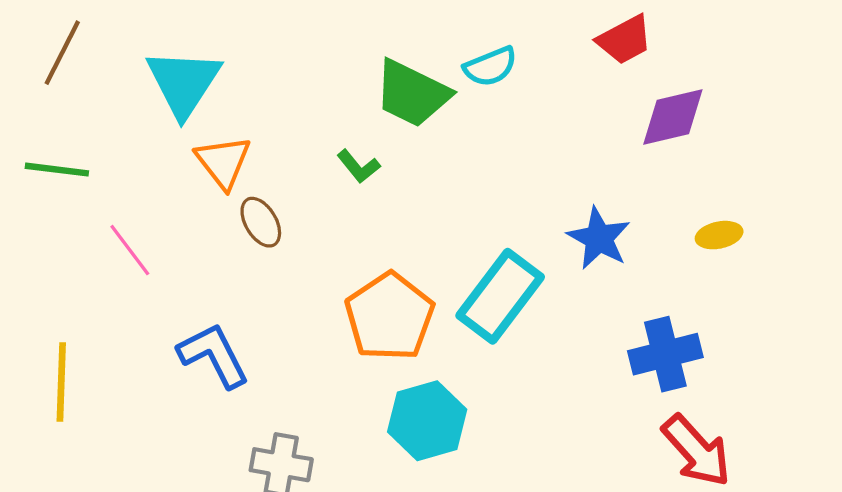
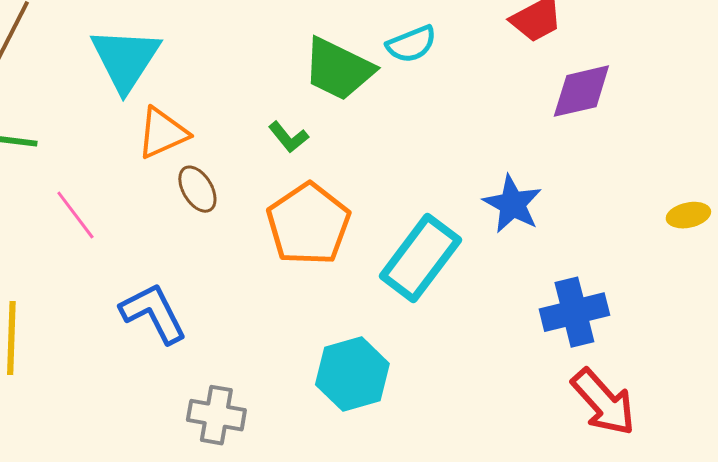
orange triangle: (223, 162) -> (162, 133), turned 44
yellow ellipse: (719, 235) -> (688, 215), moved
orange pentagon: (390, 317) -> (308, 224), moved

